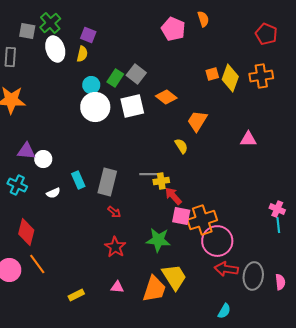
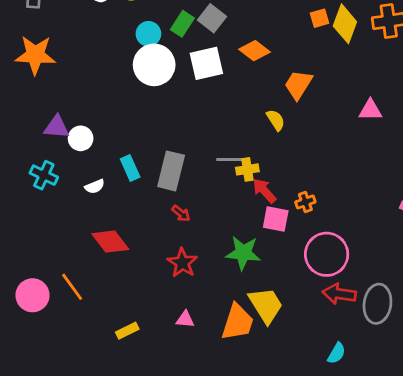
orange cross: (202, 220) -> (305, 202), moved, size x0.5
red diamond: (26, 232) -> (110, 242), moved, turned -52

